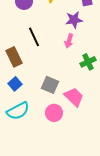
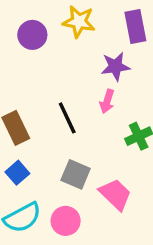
black line: (34, 37) -> (67, 118), moved
pink circle: (54, 113) -> (66, 221), moved

